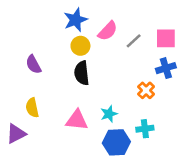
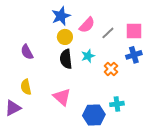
orange cross: (146, 90) -> (111, 69), moved
cyan star: (109, 114) -> (88, 56), moved
pink triangle: (77, 120) -> (62, 97), turned 36

